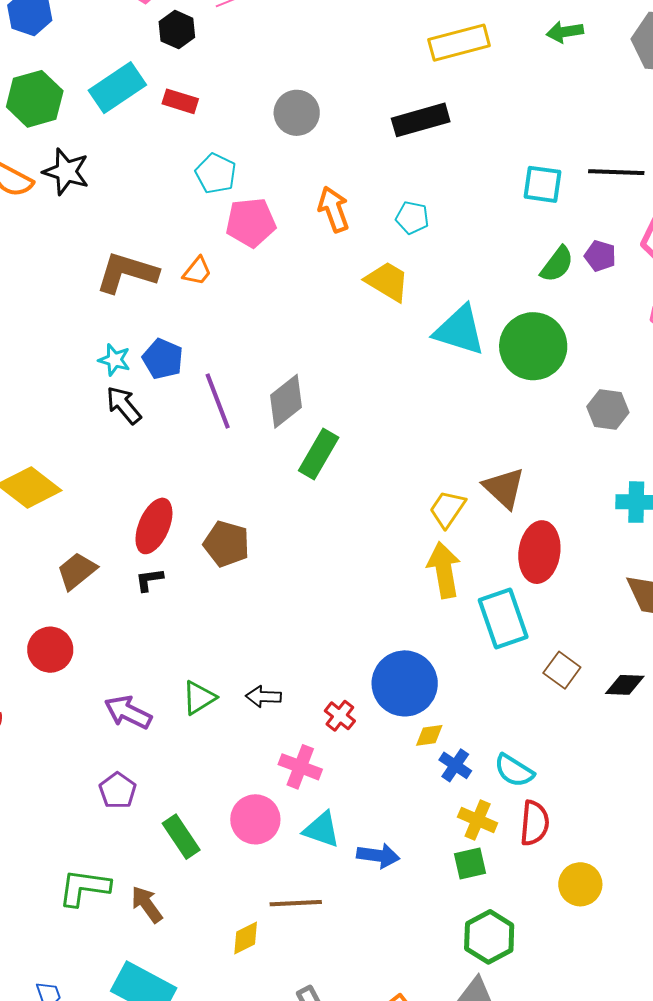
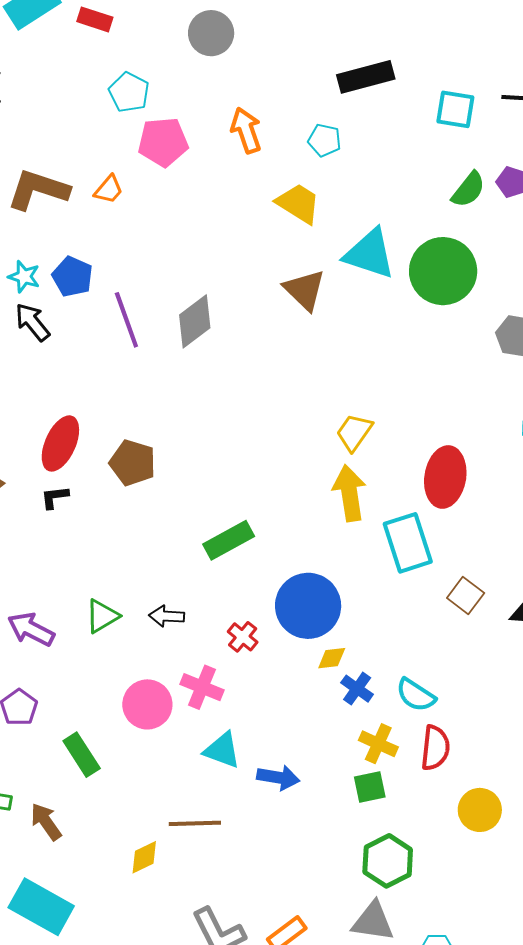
black rectangle: (421, 120) -> (366, 77), moved
green rectangle: (319, 454) -> (229, 540), moved, turned 30
brown triangle: (504, 488) -> (305, 290), moved
pink circle: (255, 819) -> (147, 704), moved

